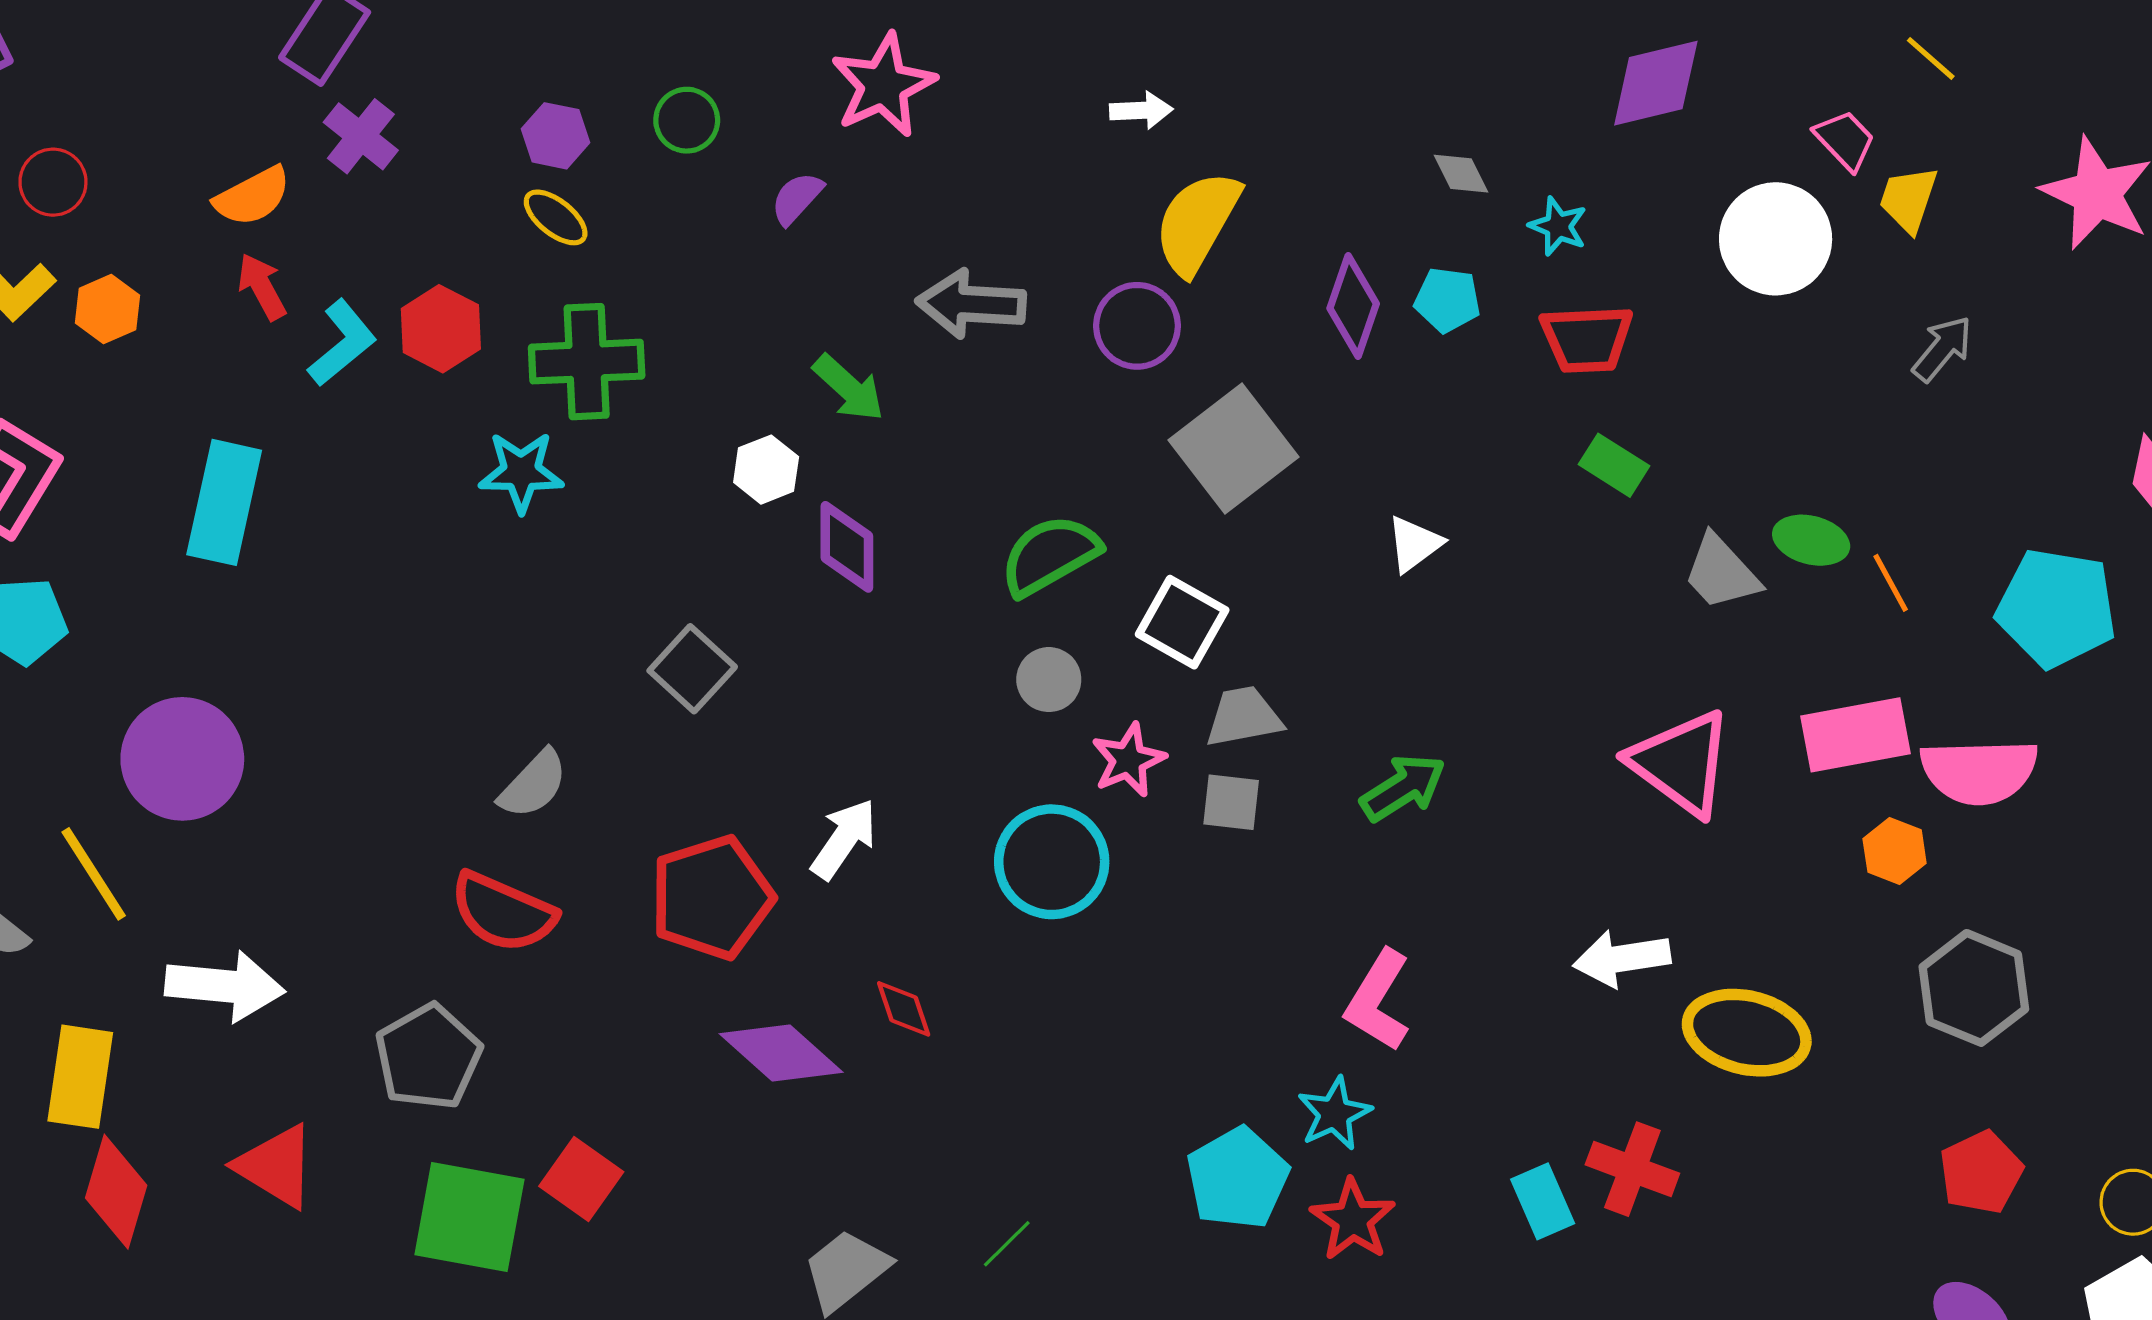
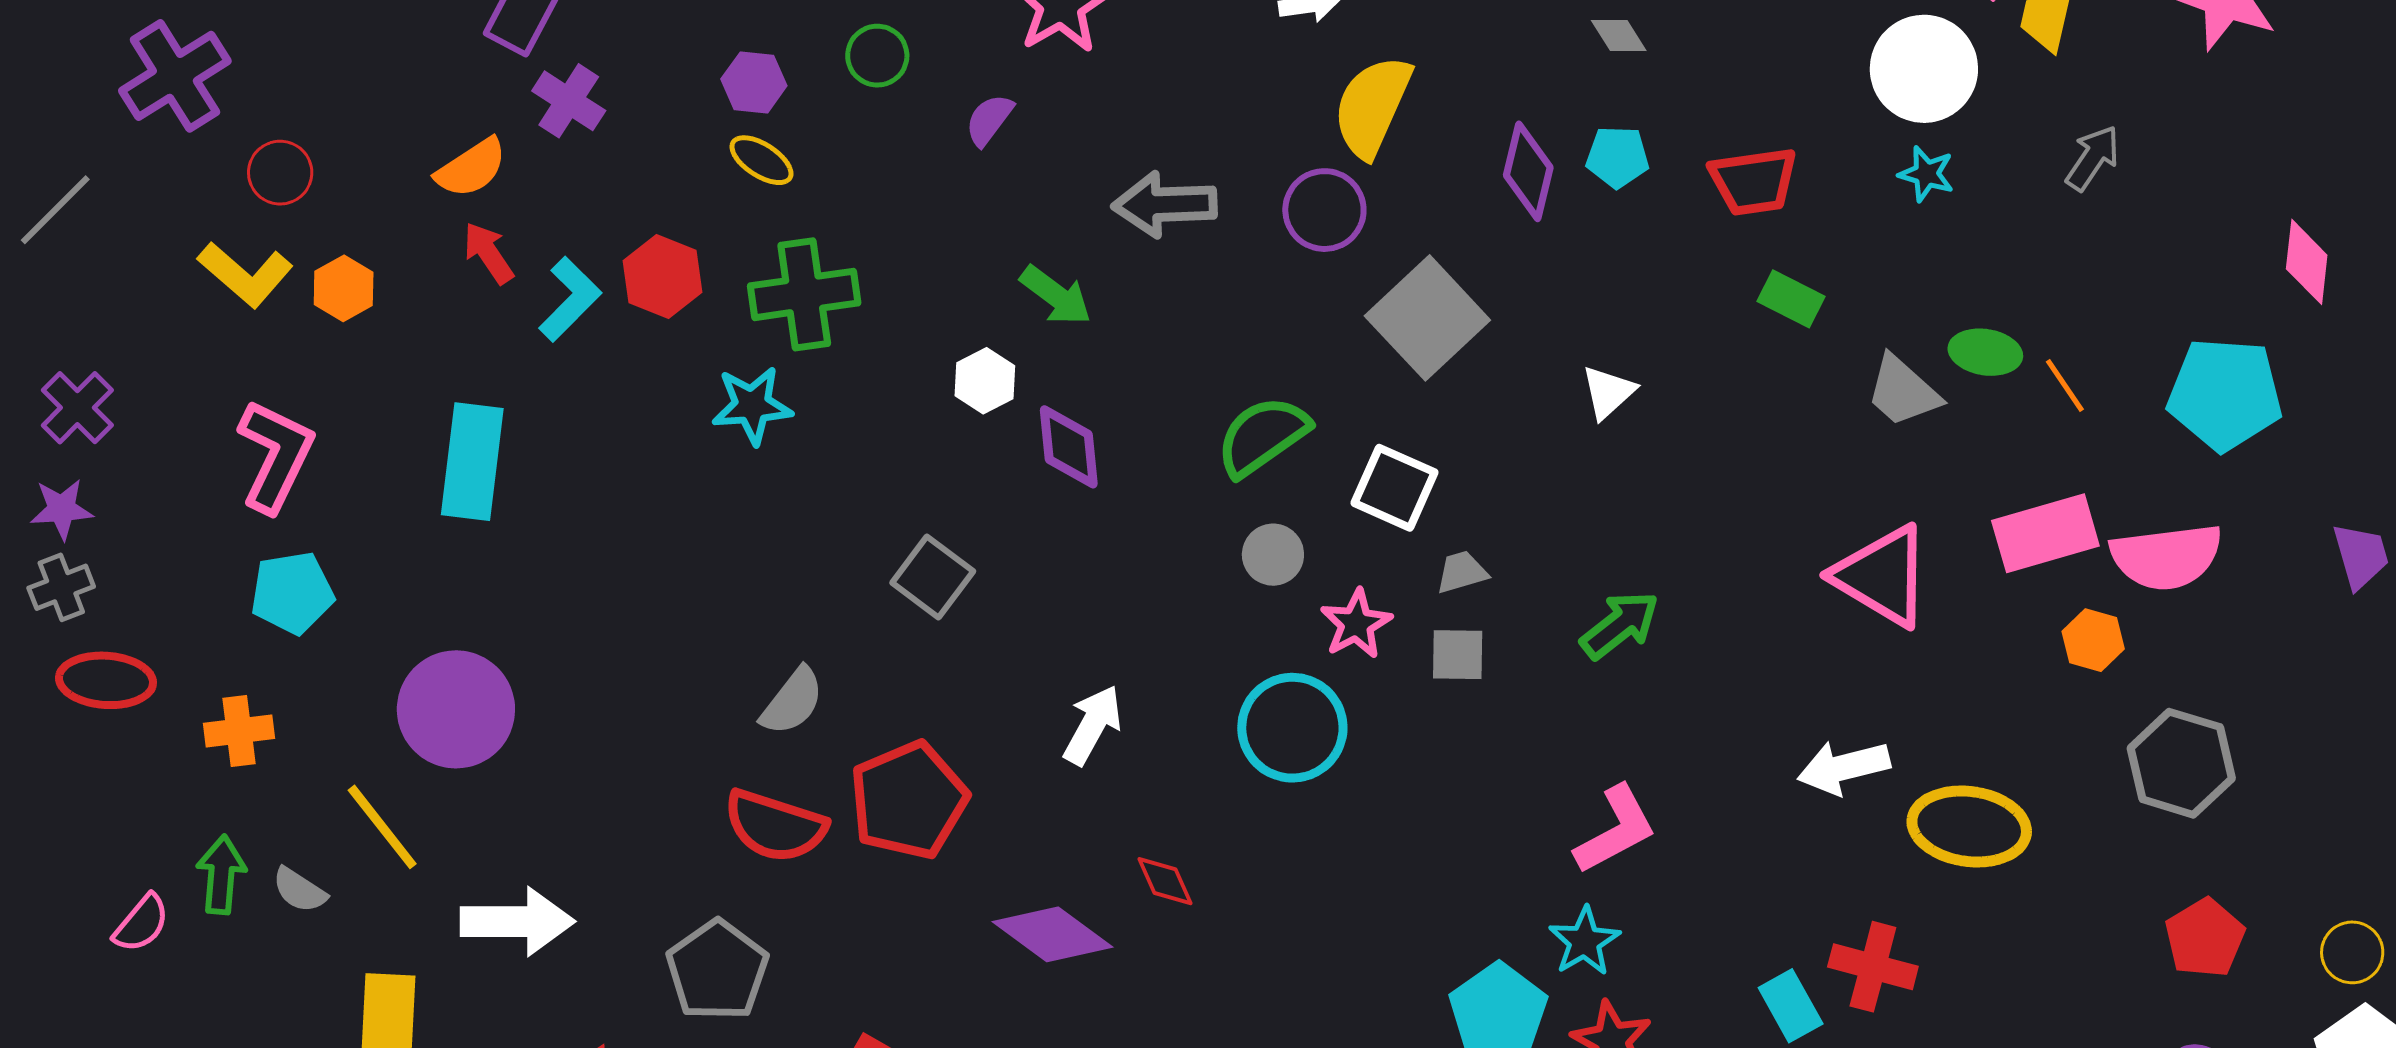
cyan star: (1558, 226) -> (1926, 174), moved
gray trapezoid: (1244, 717) -> (1462, 572), size x0.7
red pentagon: (712, 897) -> (909, 800), moved
pink L-shape: (1378, 1001) -> (1616, 830), turned -144

